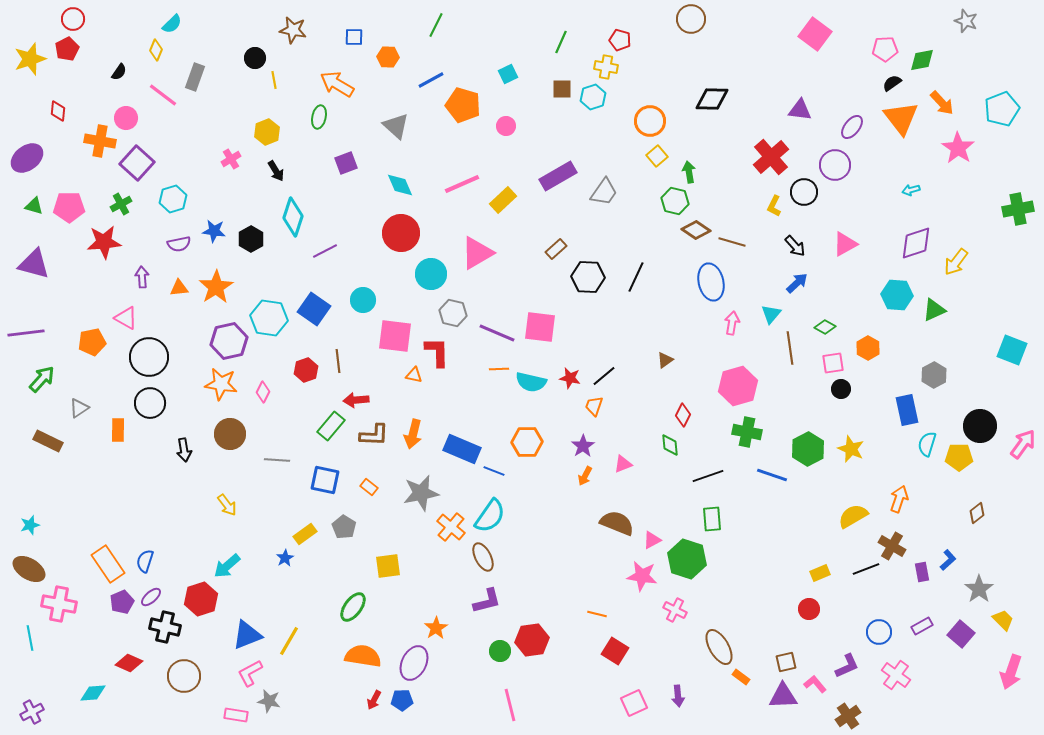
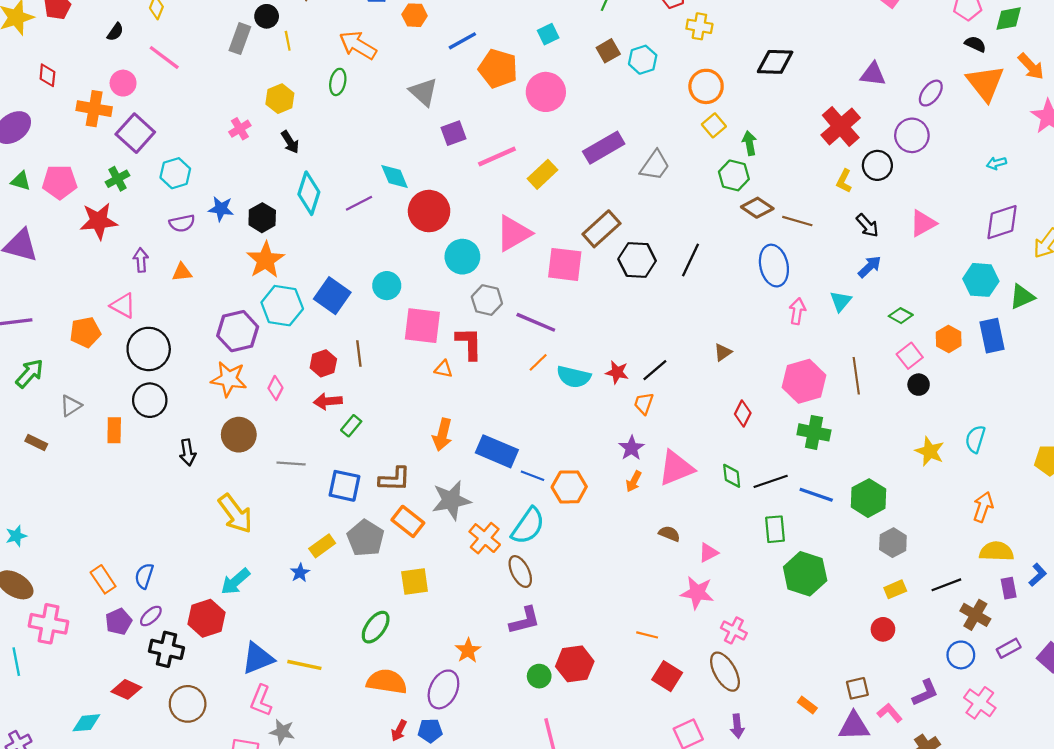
yellow cross: (606, 67) -> (699, 26), moved
gray rectangle: (195, 77) -> (240, 39), moved
black semicircle: (892, 83) -> (975, 44), turned 60
brown square: (562, 89) -> (608, 51), turned -30
pink circle: (506, 126) -> (546, 92), size x1.8
purple square: (346, 163) -> (454, 133), moved
cyan diamond: (400, 185) -> (395, 177), moved
brown rectangle: (556, 249) -> (601, 229), size x1.6
purple line: (325, 251) -> (359, 203), moved
orange star: (216, 287) -> (265, 260), moved
pink square: (540, 327) -> (565, 264), moved
brown line: (790, 348) -> (856, 376), moved
pink square: (833, 363) -> (910, 356), turned -30
orange line: (499, 369) -> (538, 362), turned -42
gray hexagon: (934, 375) -> (893, 543), moved
red arrow: (356, 400) -> (328, 401), moved
blue rectangle: (907, 410) -> (992, 336), moved
green rectangle: (331, 426) -> (351, 426), size x0.7
brown L-shape: (374, 435) -> (395, 479), moved
brown rectangle: (48, 441) -> (36, 442), size x0.7
orange hexagon: (527, 442) -> (569, 487), moved
cyan semicircle: (927, 444) -> (975, 439), moved
green diamond: (670, 445) -> (732, 476), moved
green hexagon: (808, 449) -> (869, 498), moved
pink triangle: (623, 464) -> (676, 468), size x1.8
blue line: (772, 475) -> (816, 495), moved
orange rectangle: (369, 487) -> (408, 521), moved, size x1.6
yellow arrow: (227, 505) -> (235, 514), size x1.6
yellow semicircle: (853, 516) -> (996, 551), moved, turned 32
brown semicircle: (617, 523) -> (669, 534), size x0.6
gray pentagon: (344, 527) -> (366, 538), size x1.4
brown cross: (892, 546) -> (975, 615), moved
green hexagon: (687, 559) -> (805, 574), moved
orange rectangle: (108, 564) -> (103, 579), size x0.7
yellow line: (289, 641) -> (304, 665), turned 72
brown ellipse: (719, 647) -> (725, 672), moved
pink L-shape: (250, 673) -> (261, 701), turned -40

